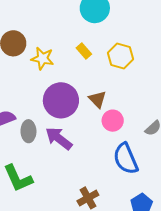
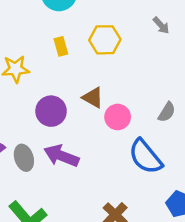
yellow rectangle: (84, 51) -> (61, 46), turned 42
purple circle: (61, 100) -> (51, 111), size x0.7

